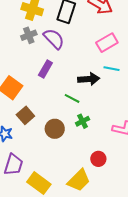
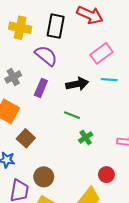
gray cross: (29, 35) -> (13, 77), moved
black arrow: (89, 79) -> (77, 84), moved
brown circle: (55, 129) -> (44, 177), moved

